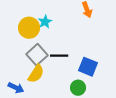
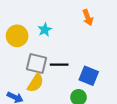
yellow circle: (29, 28) -> (17, 36), moved
gray square: (37, 55) -> (37, 64), turned -35

